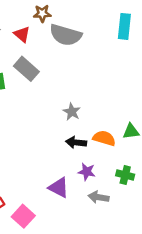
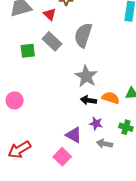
gray semicircle: (66, 35) -> (83, 35), moved, turned 90
gray star: (72, 112) -> (86, 76), size x1.6
pink square: (23, 216) -> (62, 157), moved

